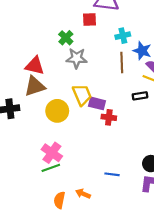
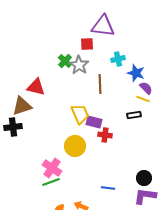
gray star: (77, 58) -> (79, 65), moved, turned 30
brown line: (122, 63) -> (100, 84), moved
brown triangle: (35, 86) -> (22, 106), moved
yellow circle: (57, 111) -> (75, 146), moved

